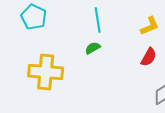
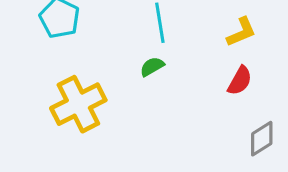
yellow cross: (46, 72) -> (78, 104), turned -32

